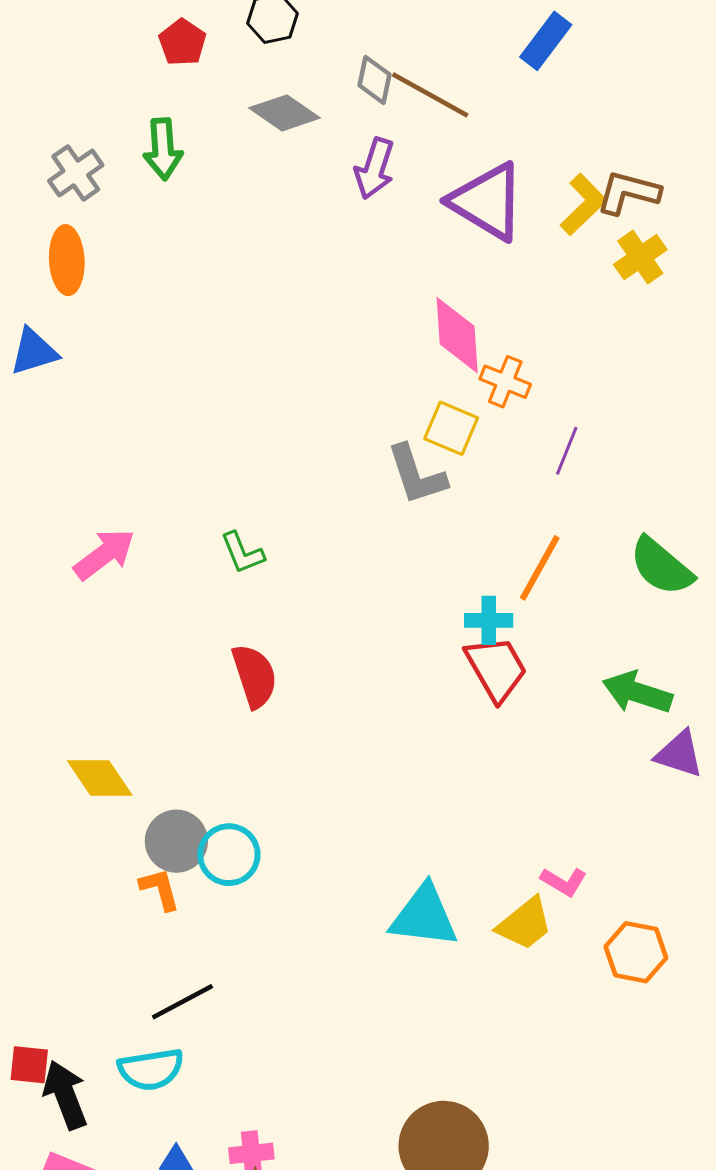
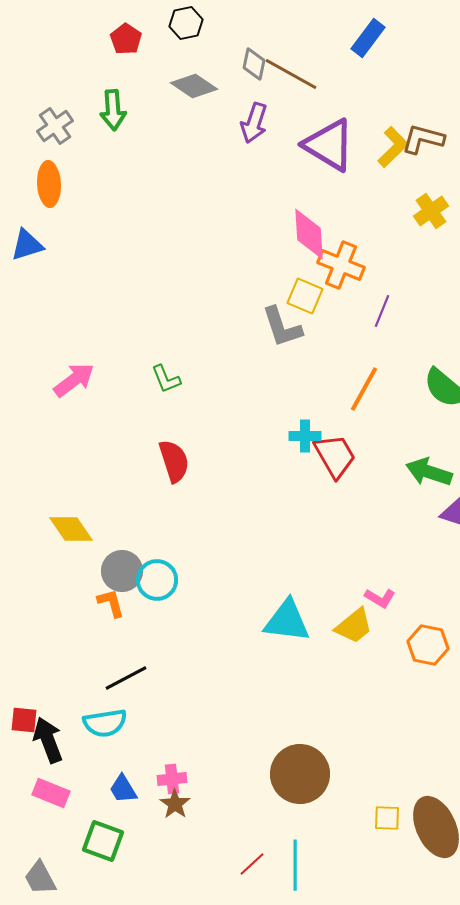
yellow cross: (640, 257) -> (431, 211), moved
orange cross: (505, 382) -> (341, 265), size x1.4
cyan cross: (489, 620) -> (305, 436), moved

